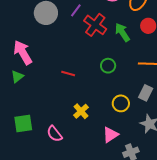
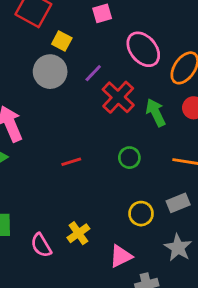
red line: (68, 74) -> (71, 162), turned -40
gray rectangle: (146, 93) -> (178, 203), turned 35
yellow cross: (81, 111) -> (78, 233), moved

